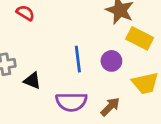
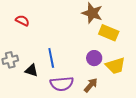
blue line: (78, 59) -> (51, 58), moved
purple circle: (111, 61) -> (94, 58), moved

